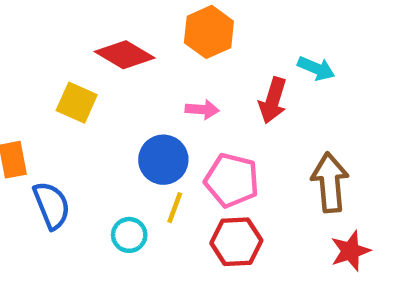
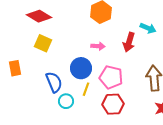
red diamond: (125, 55) -> (39, 16), moved
blue semicircle: (52, 205) -> (54, 82), moved

